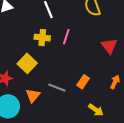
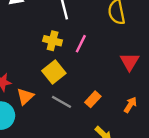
yellow square: (27, 63) -> (54, 72), moved
orange triangle: (33, 96) -> (25, 96), moved

